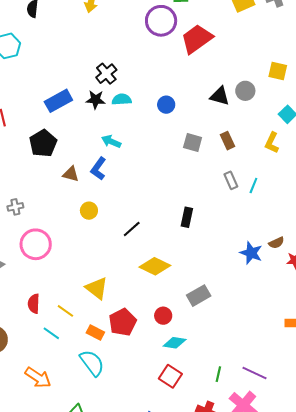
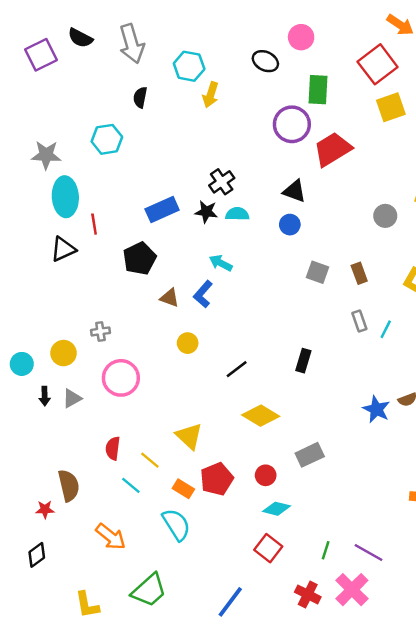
black triangle: (220, 96) -> (294, 191), moved

